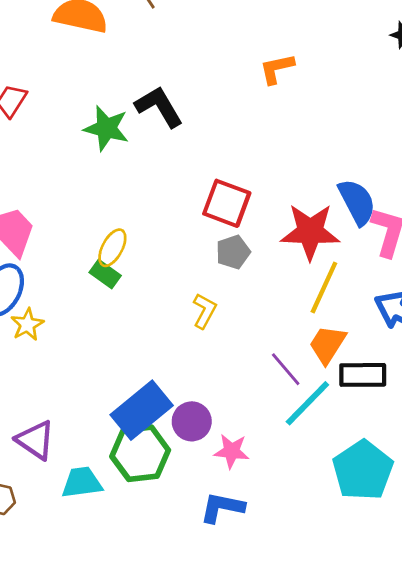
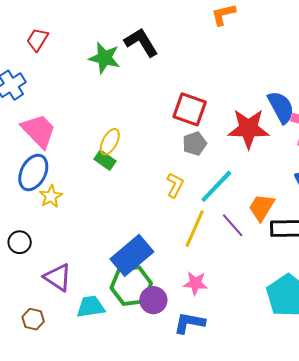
yellow line: (324, 287) -> (195, 229), moved
cyan line: (307, 403) -> (216, 186), moved
purple circle: (192, 421) -> (153, 300), moved

